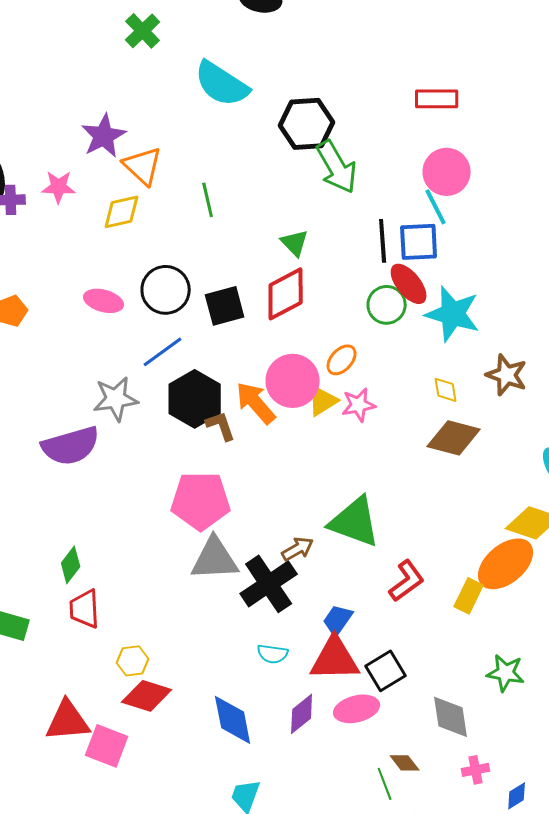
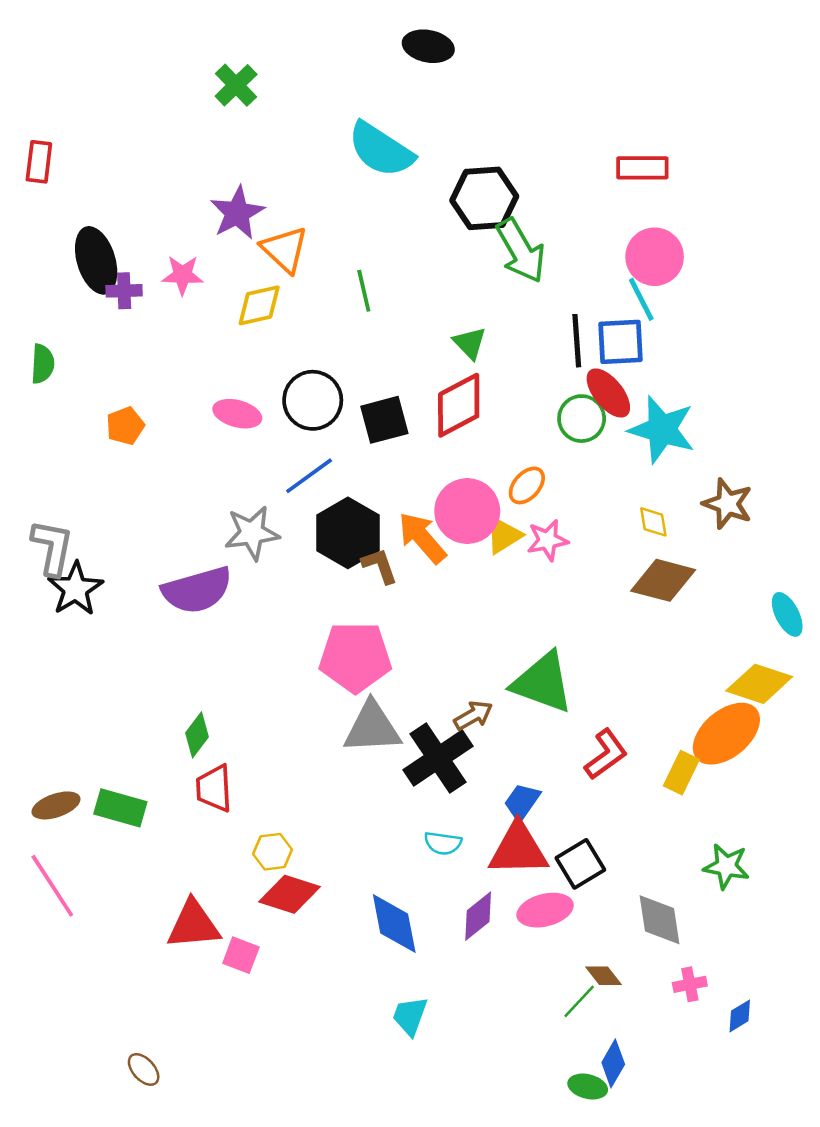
green cross: (143, 31) -> (236, 85), moved
pink square: (107, 746) -> (241, 955), size x0.7
green line: (385, 784) -> (579, 1001), turned 64

